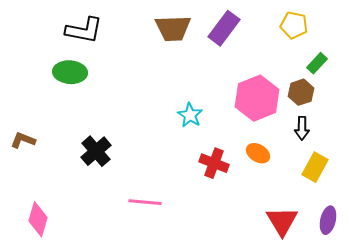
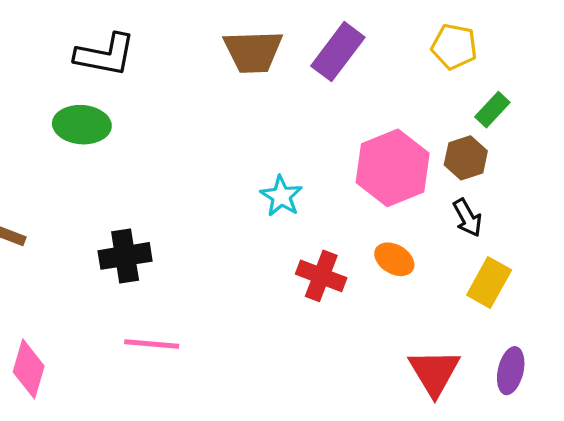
black arrow: (302, 128) -> (467, 218), turned -30
black cross: (96, 151) -> (125, 256), turned 32
pink line: (145, 202) -> (152, 344), moved

